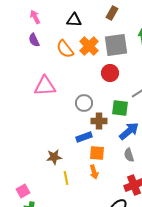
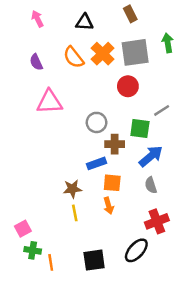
brown rectangle: (112, 13) -> (130, 14), turned -56
purple semicircle: (34, 40) -> (36, 62), moved
brown star: (54, 157) -> (72, 189), moved

